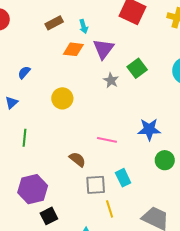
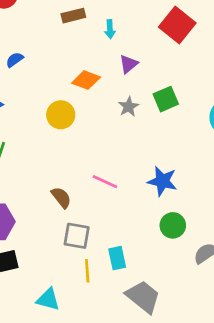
orange diamond: (73, 49) -> (86, 80), moved
purple triangle: (103, 49) -> (129, 64), size x0.7
blue semicircle: (24, 72) -> (15, 60), moved
cyan rectangle: (123, 178) -> (117, 258), moved

